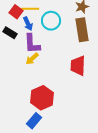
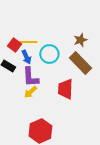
brown rectangle: (82, 30) -> (80, 63), turned -35
red trapezoid: (78, 66) -> (65, 89), moved

